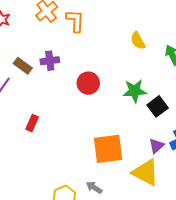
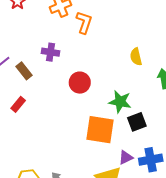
brown rectangle: (23, 66) -> (24, 71), moved
orange square: (108, 149) -> (100, 130), moved

